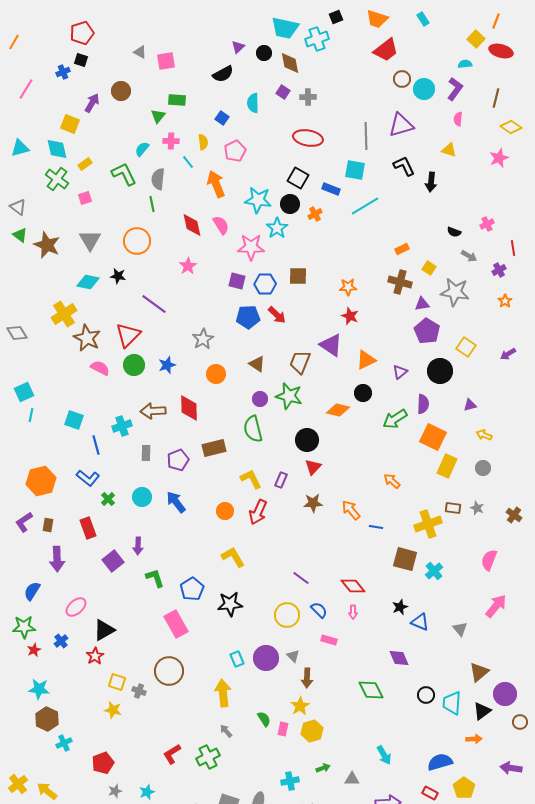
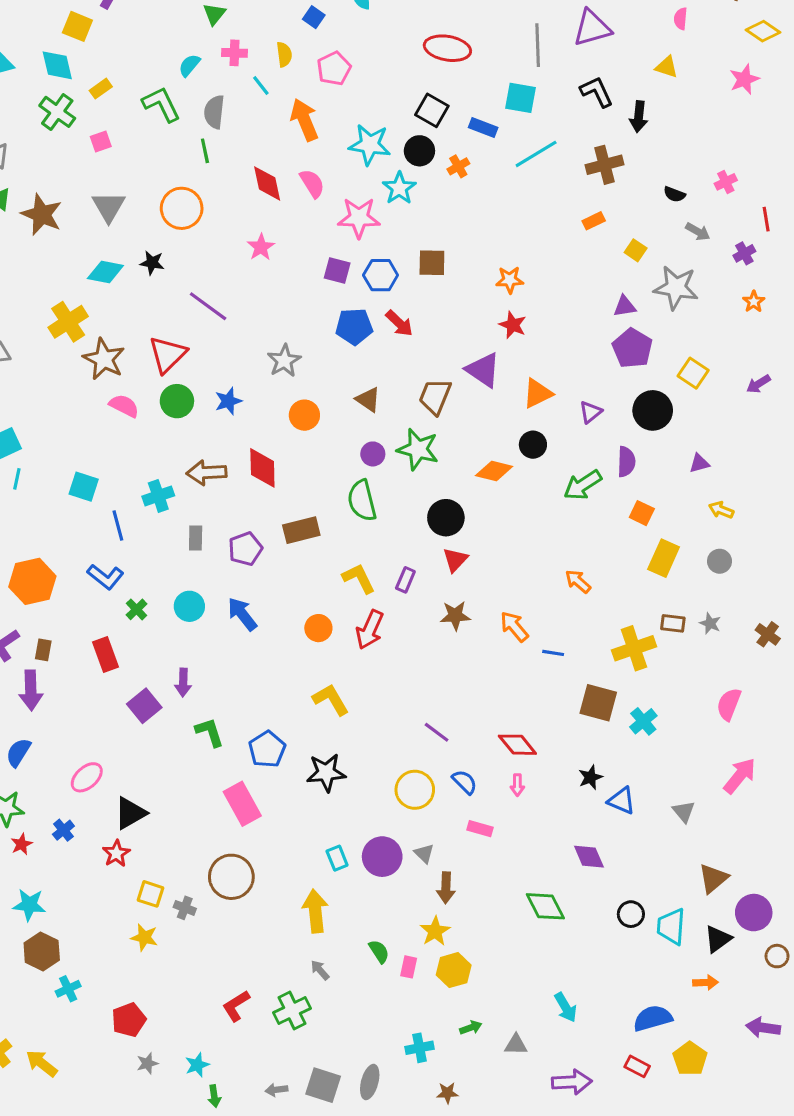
brown cross: (400, 282) -> (604, 165), moved, turned -30
orange square: (433, 437) -> (642, 513), size x0.6
purple arrow: (57, 559) -> (31, 690), moved

